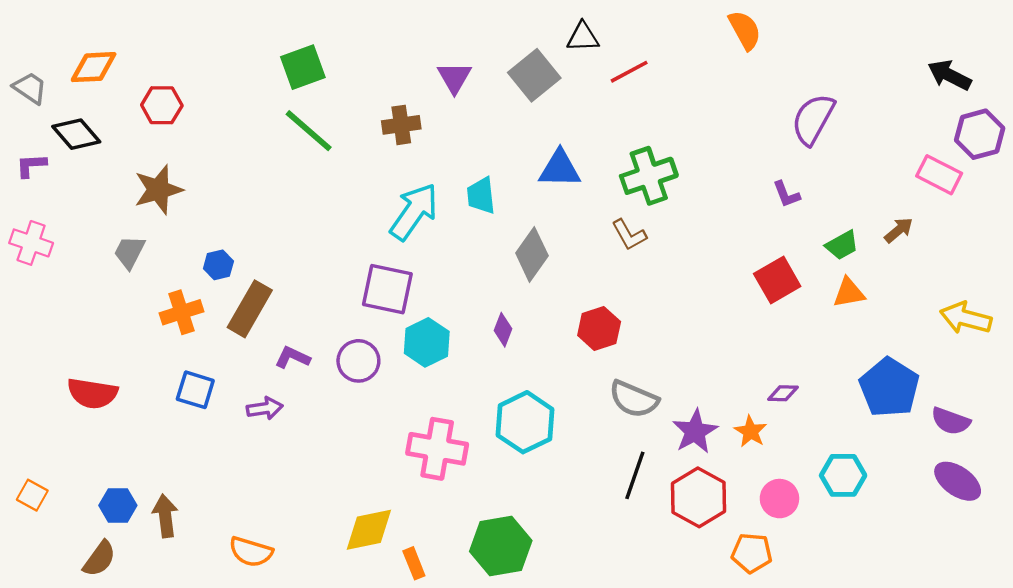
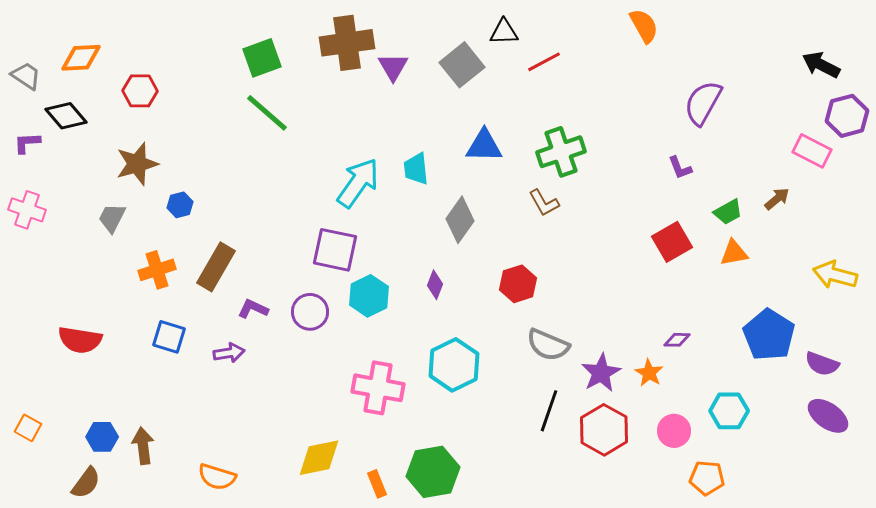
brown cross: (401, 125) -> (347, 43), moved, size x1.6
blue hexagon: (218, 265) -> (180, 205), moved
orange pentagon: (752, 553) -> (707, 478), moved
orange rectangle: (414, 563) -> (377, 484), moved

